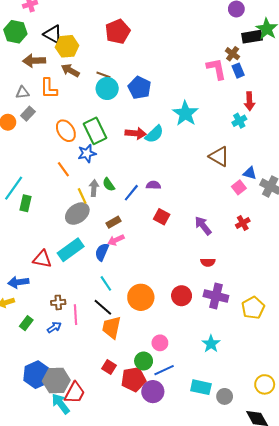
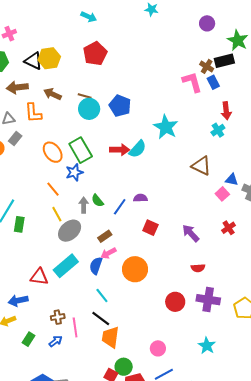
black rectangle: (252, 37) -> (224, 61), moved
yellow hexagon: (67, 46) -> (49, 58), moved
yellow line: (82, 196) -> (57, 214), moved
orange circle: (141, 297) -> (135, 269), moved
green circle: (144, 361) -> (124, 367), moved

